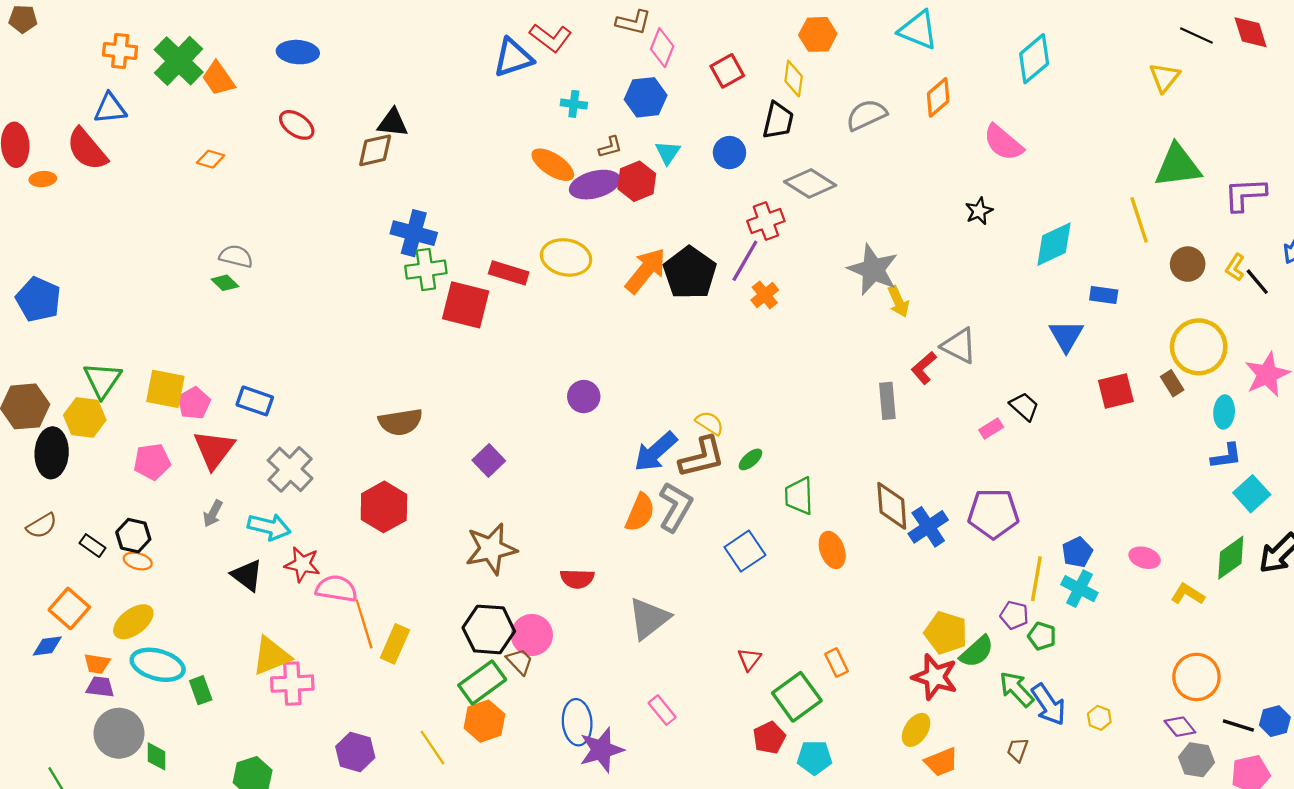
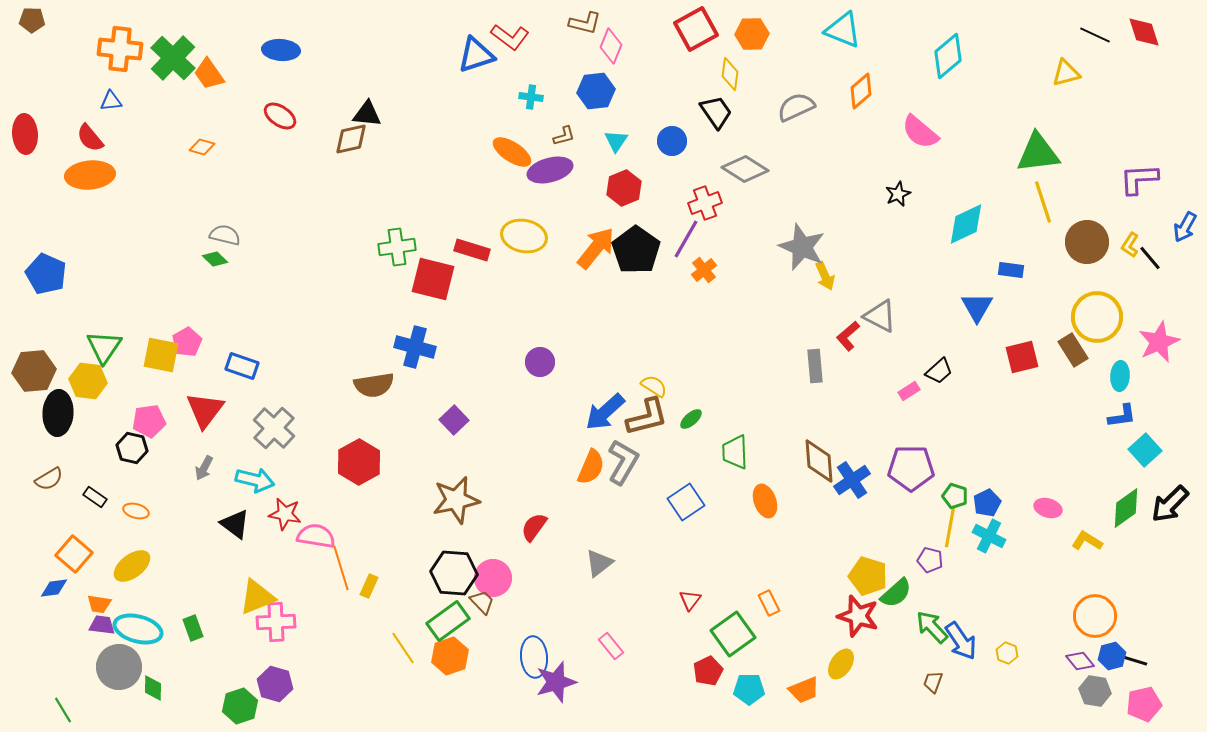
orange cross: (120, 51) -> (120, 49), size x1.4
red square: (727, 71) -> (696, 29), moved, size x1.4
yellow triangle: (1164, 77) -> (1066, 73), turned 36
blue triangle: (110, 108) -> (111, 101), size x0.7
black trapezoid: (778, 121) -> (716, 112), turned -48
red semicircle: (87, 149) -> (90, 138), size x0.7
green triangle: (1178, 166) -> (1038, 153), moved
orange ellipse: (43, 179) -> (90, 175), moved, size x2.0
red hexagon: (637, 181) -> (624, 188), moved
blue cross: (414, 233) -> (415, 347), moved
brown circle: (1188, 264) -> (1087, 242), size x1.4
brown rectangle: (1172, 383) -> (1073, 350), size x1.4
pink pentagon: (194, 403) -> (187, 342), moved
black trapezoid: (1024, 406) -> (939, 371), turned 96
black hexagon: (133, 536) -> (132, 448), moved
red semicircle: (577, 579) -> (534, 527), turned 124
gray triangle: (649, 618) -> (599, 563), size x0.7
green pentagon: (1042, 636) -> (955, 496), moved
yellow rectangle: (395, 644) -> (369, 586), size x0.7
cyan ellipse: (158, 665) -> (138, 629), moved
blue hexagon: (1275, 721) -> (1112, 656), moved
yellow line: (433, 748) -> (403, 648), moved
purple hexagon: (355, 752) -> (275, 684), moved
orange trapezoid: (941, 762) -> (804, 690), moved

